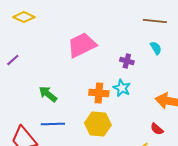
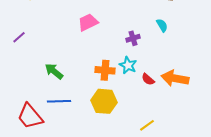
pink trapezoid: (82, 45) -> (88, 22), size x0.7
purple cross: (127, 61) -> (133, 38), turned -32
red semicircle: (157, 129) -> (148, 79), moved

